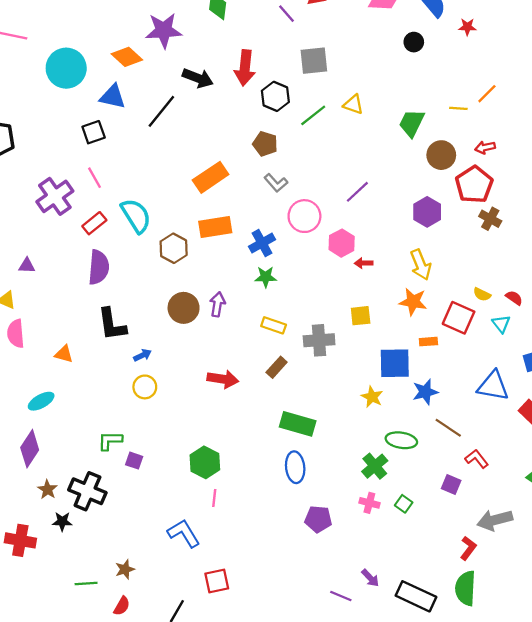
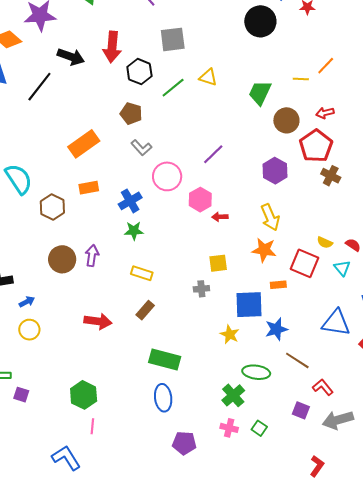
black circle: (414, 42) -> (260, 21), size x1.8
orange rectangle: (215, 227) -> (89, 188), size x0.7
gray cross: (319, 340) -> (201, 289), moved, size x0.6
gray arrow: (495, 520) -> (338, 420), moved

